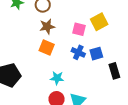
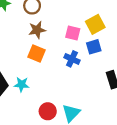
blue square: (96, 54) -> (94, 47), moved
cyan star: (57, 78) -> (22, 84), moved

